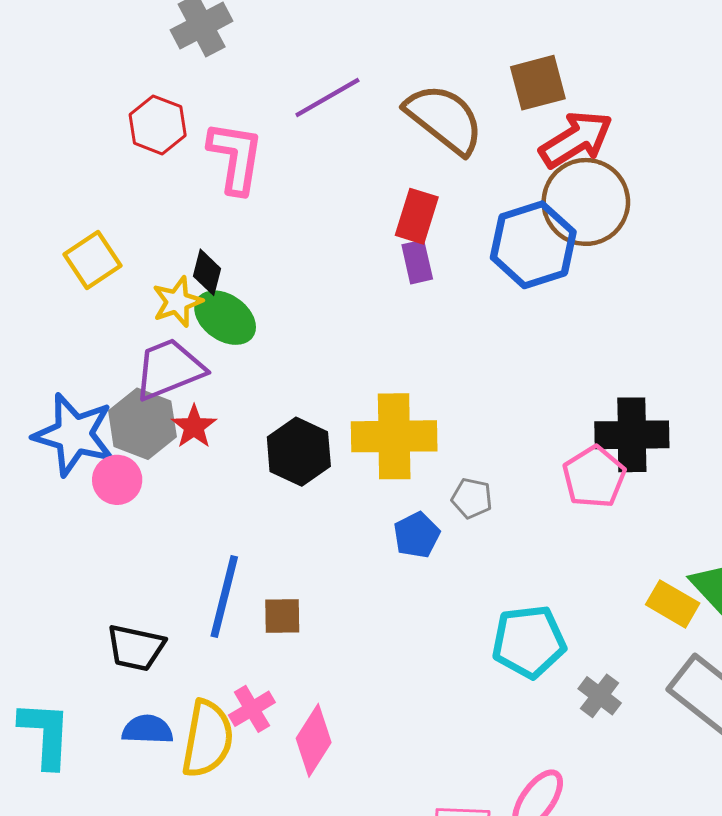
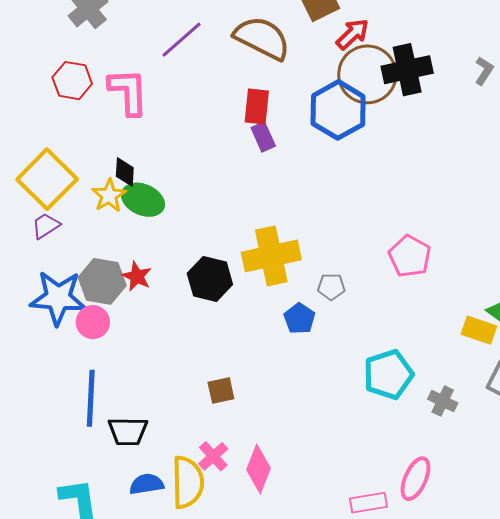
red arrow: (576, 139) -> (352, 34), size x0.7
yellow square: (93, 260) -> (47, 179), size x1.5
purple trapezoid: (169, 369) -> (46, 226), moved, size x0.6
black cross: (632, 435) -> (407, 70), moved
blue line: (224, 597) -> (91, 398), moved

